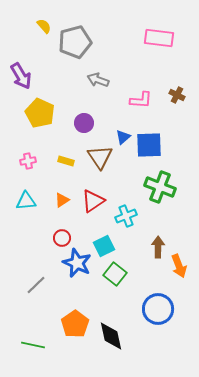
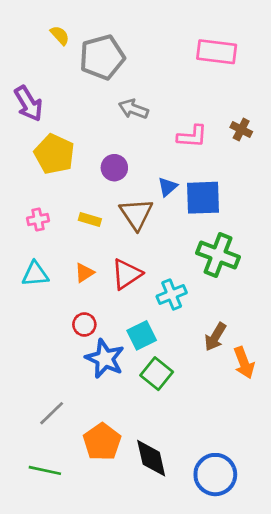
brown arrow: (158, 247) -> (215, 337), turned -150
gray line: (36, 285) -> (52, 413), moved
blue circle: (158, 309) -> (215, 475), moved

